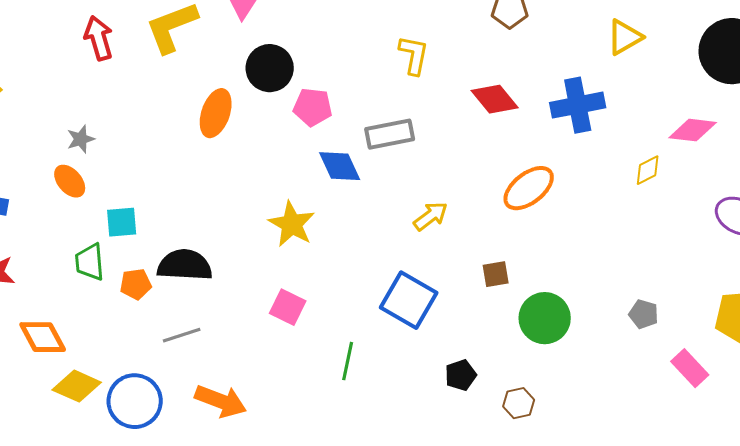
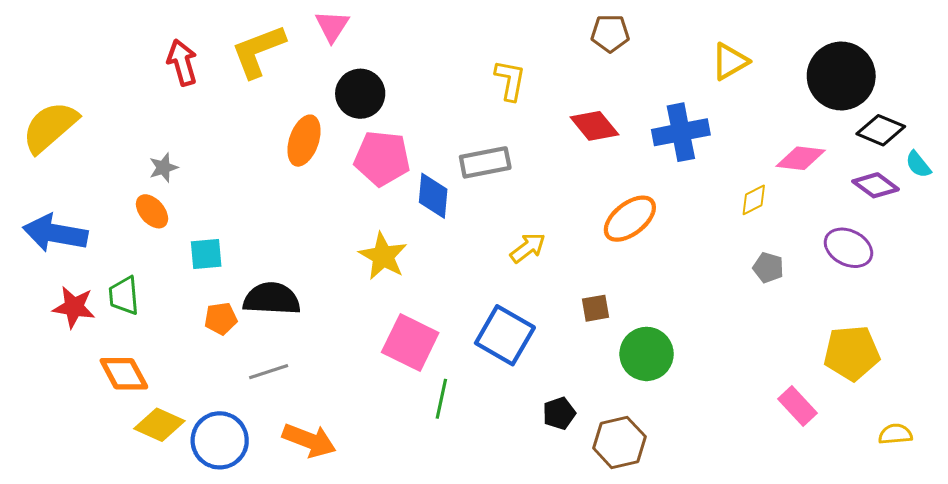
pink pentagon: (313, 107) -> (382, 158), moved, size x1.4
blue diamond: (340, 166) -> (433, 196), turned 30
green trapezoid: (90, 262) -> (124, 296), moved
pink square: (288, 307) -> (410, 343), moved, size x1.5
gray pentagon: (644, 314) -> (768, 268), moved
brown hexagon: (519, 403) -> (619, 442), size x1.6

